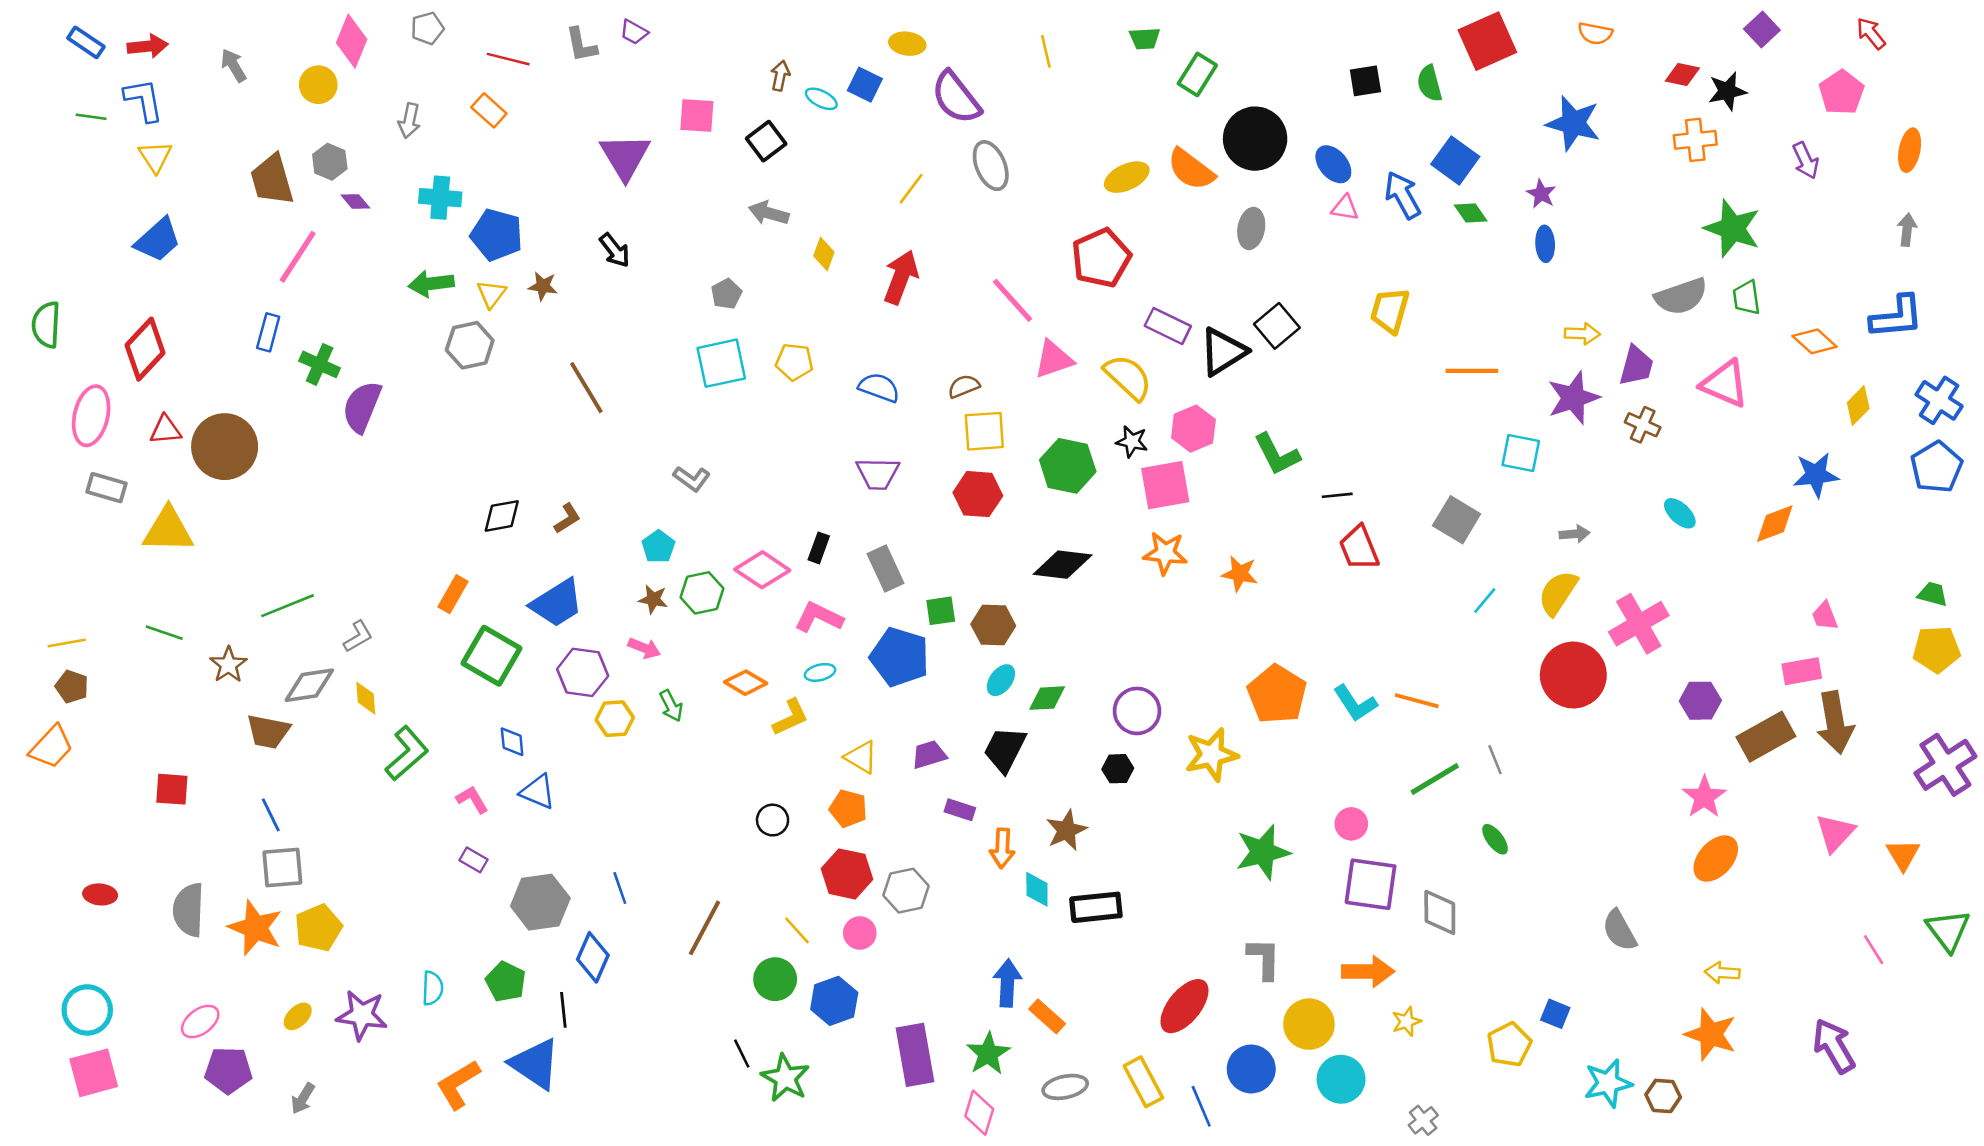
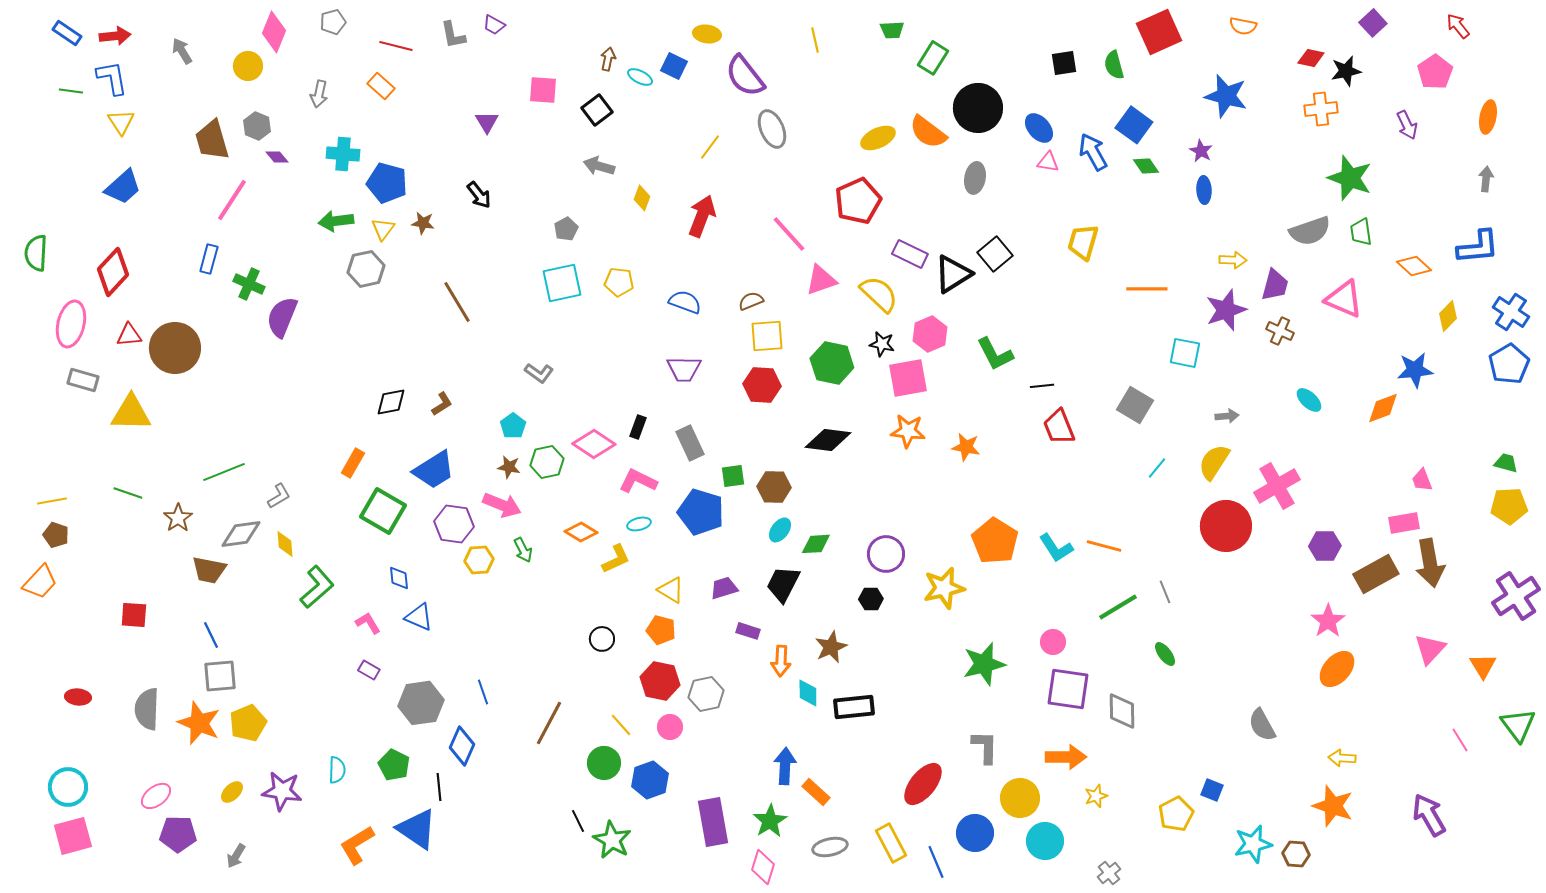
purple triangle: (625, 157) -> (487, 122), size x0.6
pink arrow: (644, 648) -> (502, 505), size x1.5

